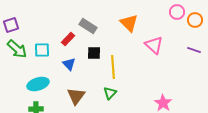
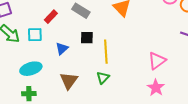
red rectangle: (68, 39) -> (51, 17), moved
pink triangle: (154, 45) -> (157, 61), moved, turned 42
blue triangle: (69, 64) -> (62, 49), turned 32

